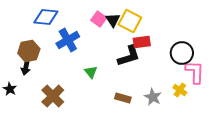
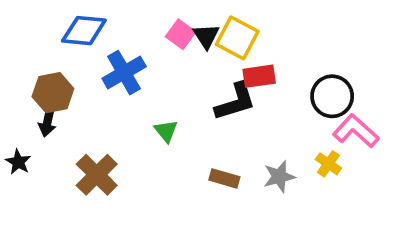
pink L-shape: (195, 72) -> (356, 131), turned -50
gray star: (153, 97) -> (279, 177), turned 30

